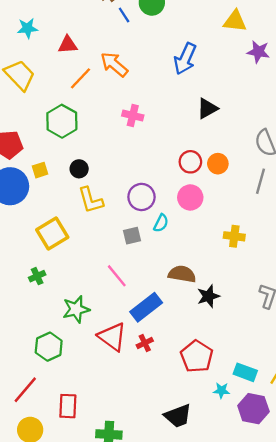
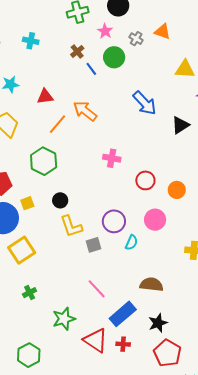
blue arrow: (185, 59) -> (145, 103), turned -64
black triangle: (207, 108) -> (180, 125), moved
pink cross: (133, 116) -> (112, 158), moved
red circle: (190, 162) -> (145, 180), moved
yellow square: (52, 234) -> (22, 250), moved
gray square: (132, 236) -> (94, 245), moved
black star: (208, 296) -> (158, 323), moved
red cross: (145, 343) -> (123, 344), turned 32
green hexagon: (49, 347) -> (29, 355), moved

